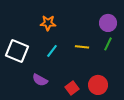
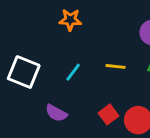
orange star: (48, 23) -> (70, 20), moved
red square: (72, 88) -> (108, 114), moved

